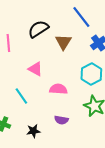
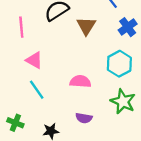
pink triangle: (35, 69) -> (34, 60), moved

